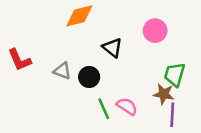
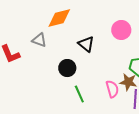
gray triangle: (62, 71) -> (39, 40), moved
pink semicircle: (127, 106) -> (112, 89), moved, turned 42

